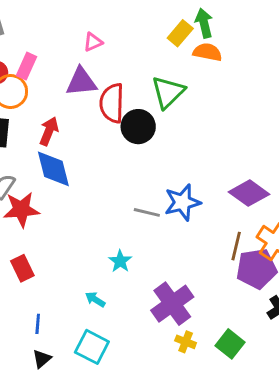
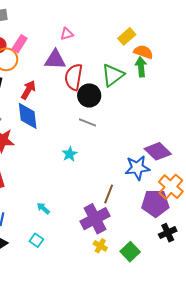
green arrow: (204, 23) -> (141, 67), moved
blue star: (182, 202) -> (137, 168), moved
gray line: (147, 212) -> (87, 122), moved
brown line: (236, 246) -> (109, 194), moved
cyan star: (120, 261) -> (70, 154), moved
cyan square: (92, 347) -> (36, 240), size x0.6

